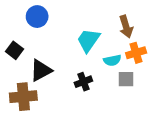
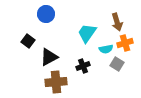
gray square: (126, 79) -> (117, 64), turned 32
brown cross: (23, 97) -> (56, 82), moved

